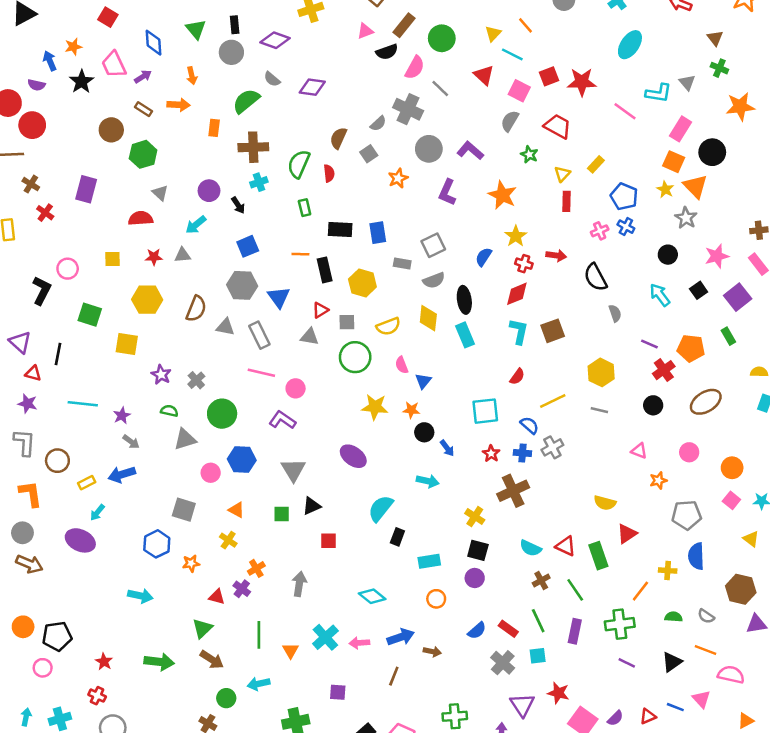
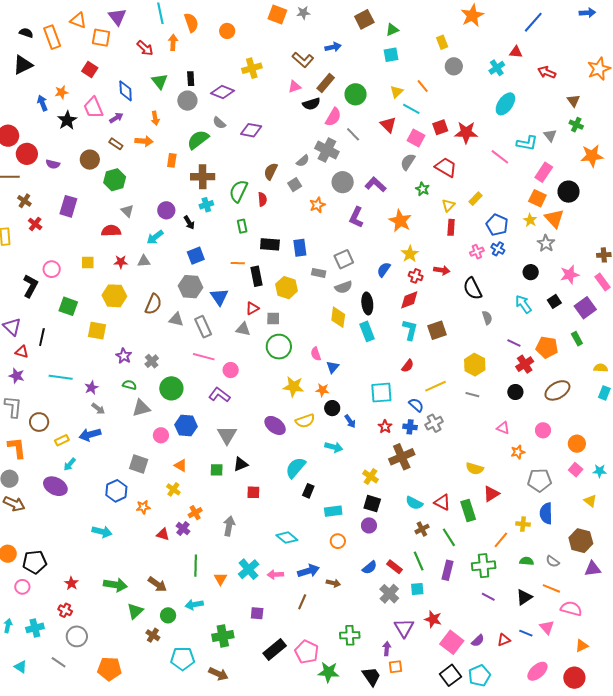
purple semicircle: (36, 85) -> (53, 164), moved
yellow semicircle: (388, 326) -> (305, 421), moved
green triangle: (202, 628) -> (135, 611), moved

